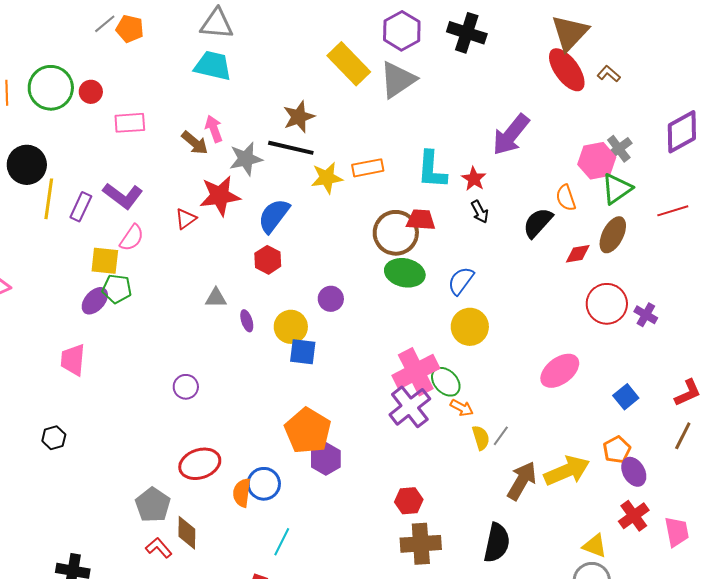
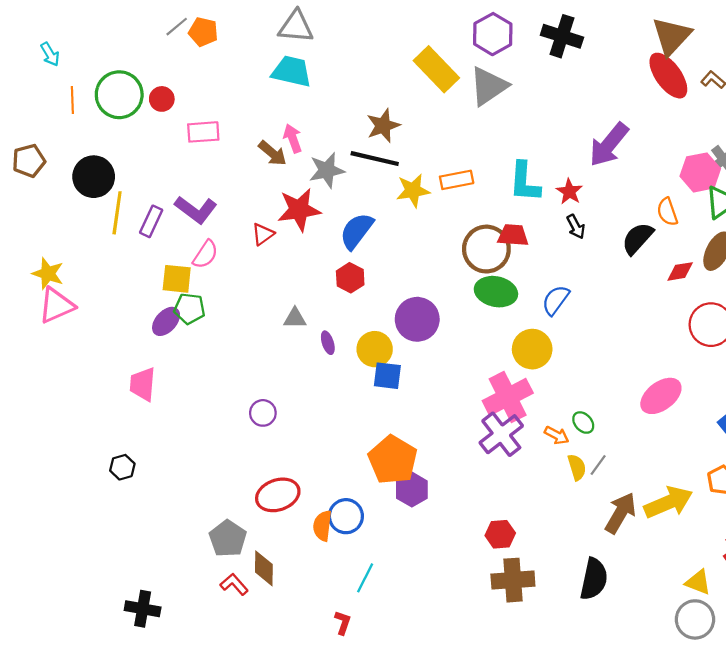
purple circle: (331, 299) -> (417, 319), size x1.6
yellow circle: (470, 327) -> (532, 349), moved
green ellipse: (446, 382) -> (583, 423), moved, size x0.7

